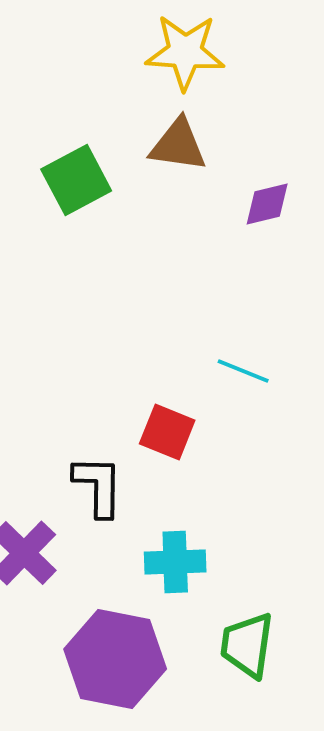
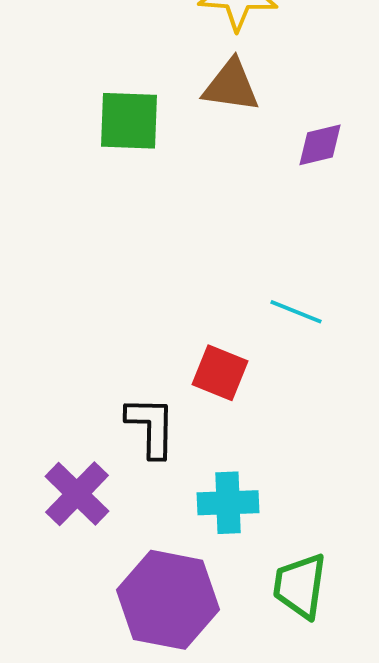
green square: (76, 180) -> (129, 121), turned 30

